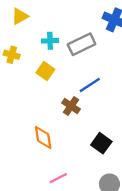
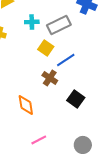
yellow square: (45, 71) -> (46, 48), moved
black square: (101, 143) -> (76, 99), moved

